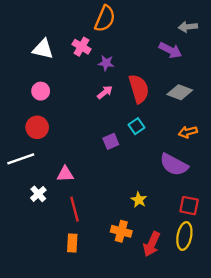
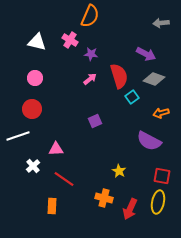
purple arrow: (170, 50) -> (146, 54), moved
cyan square: (136, 126) -> (132, 97), moved
red line: (75, 209) -> (64, 179), turned -40
orange rectangle: (72, 243) -> (52, 206), moved

